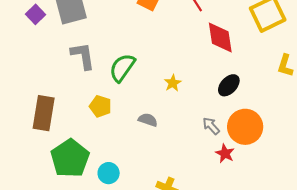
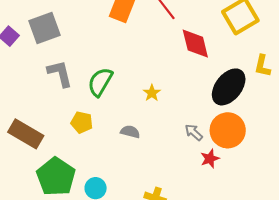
black ellipse: (229, 85) -> (229, 87), moved, size x1.6
brown rectangle: (44, 113) -> (26, 134), turned -64
red star: (225, 153) -> (210, 159), turned 30

